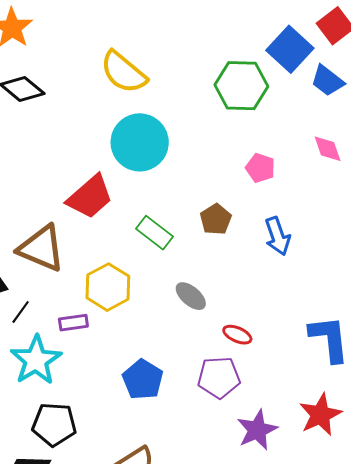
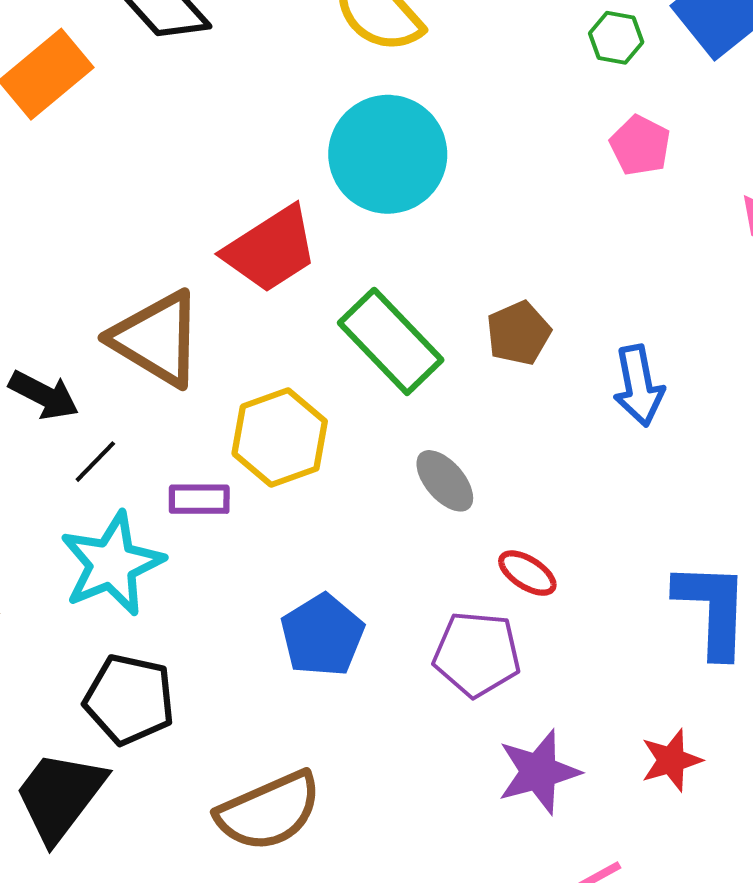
green hexagon: (241, 86) -> (616, 38), moved, size x0.5
pink pentagon: (260, 168) -> (640, 145), moved
green rectangle: (155, 233) -> (391, 341), size x1.4
red star: (320, 415) -> (671, 760), size x0.7

